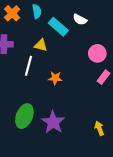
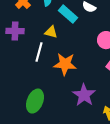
orange star: (55, 78) -> (65, 64), size x1.6
purple star: (53, 122) -> (84, 95), moved

